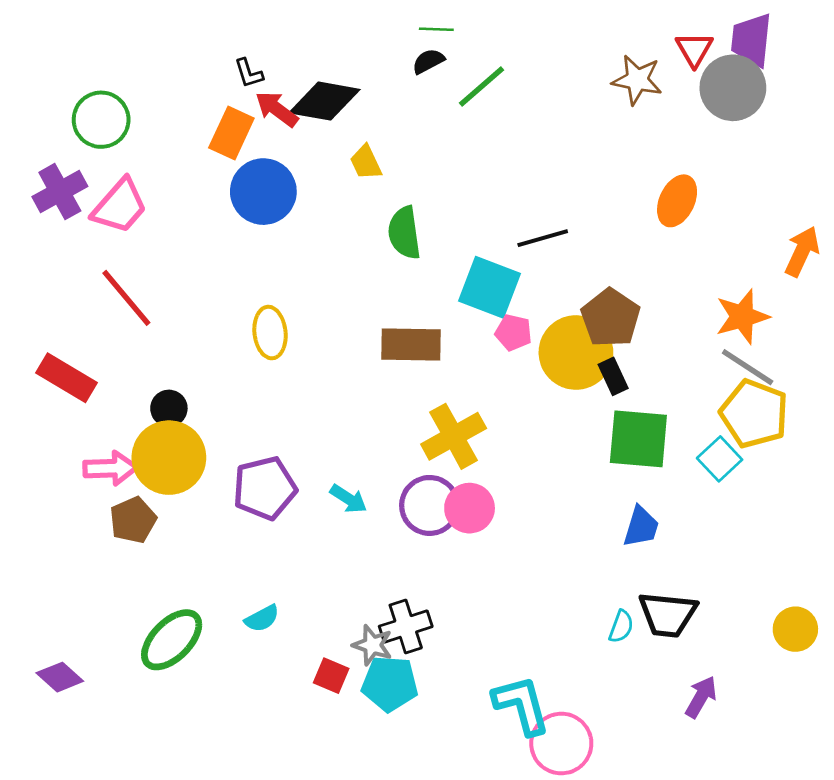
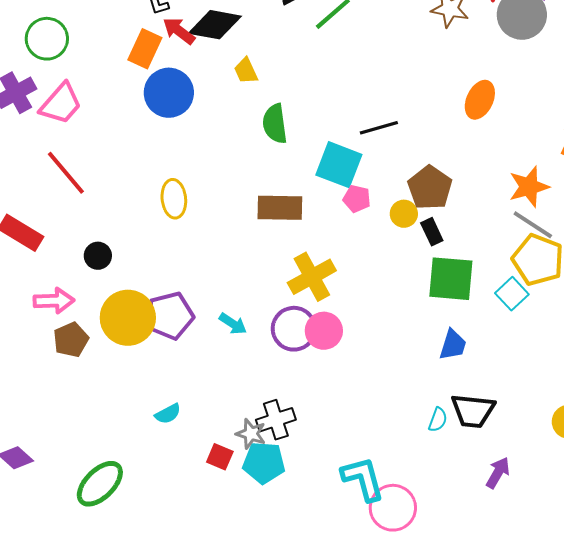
yellow circle: (576, 352) -> (404, 214), size x0.5
yellow circle: (169, 458) -> (128, 318), moved
green ellipse: (172, 640) -> (100, 484), moved

